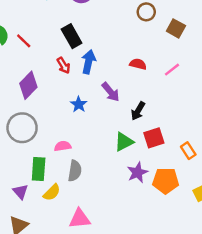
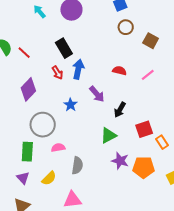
gray circle: (22, 128) -> (43, 125), moved
red square: (154, 138) -> (144, 129), moved
pink semicircle: (63, 146) -> (58, 148), moved
green rectangle: (39, 169) -> (27, 152), moved
gray semicircle: (75, 171) -> (77, 165), moved
purple star: (137, 172) -> (120, 161), turned -30

